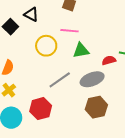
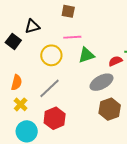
black triangle: (31, 14) -> (32, 26), turned -35
gray line: (60, 80) -> (49, 88), moved

